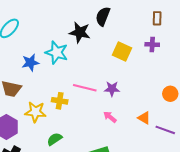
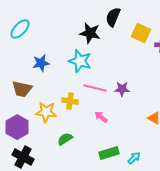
yellow square: (122, 52) -> (141, 33), moved
cyan star: (57, 53) -> (80, 61), moved
pink arrow: (110, 117) -> (101, 117), moved

